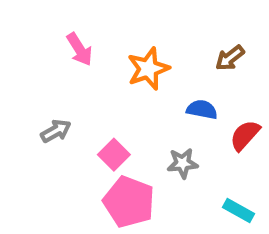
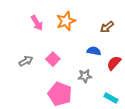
orange star: (148, 69) -> (66, 21), moved
pink square: (114, 155) -> (53, 59), moved

